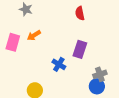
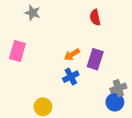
orange arrow: (34, 35) -> (72, 55), moved
blue cross: (59, 64) -> (71, 77), turned 32

